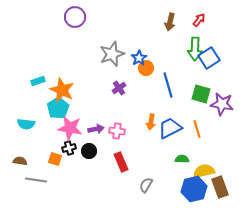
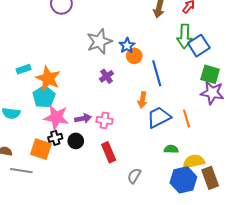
green square: (201, 94) -> (210, 74), moved
orange arrow: (151, 122) -> (142, 100), moved
orange square: (55, 159) -> (41, 149), size x1.5

